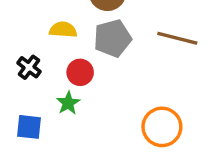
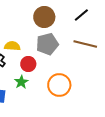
yellow semicircle: (63, 30) -> (12, 46), moved
orange circle: (162, 127) -> (59, 85), moved

